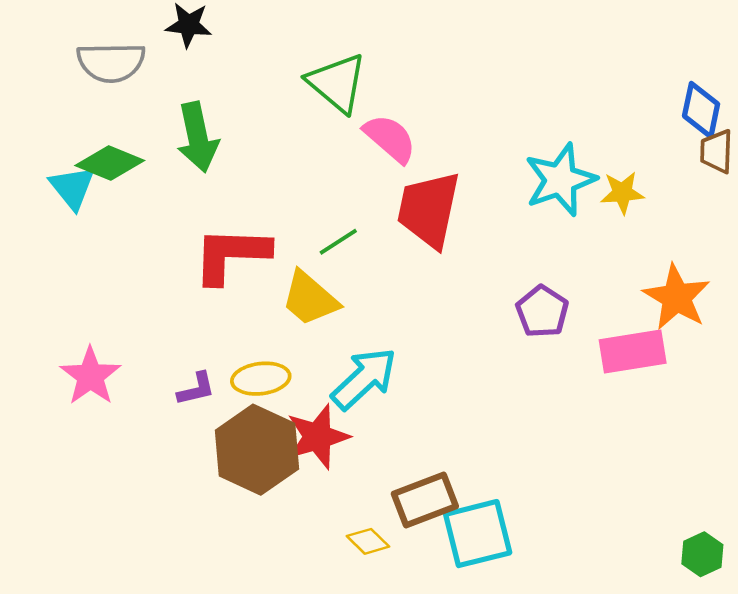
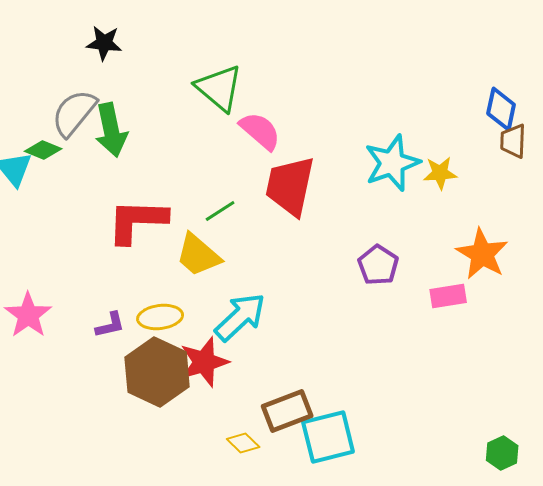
gray semicircle: (111, 62) -> (74, 113), moved, turned 130
green diamond: (110, 163) -> (43, 150), size x0.7
pink rectangle: (633, 351) -> (448, 296), size x0.7

